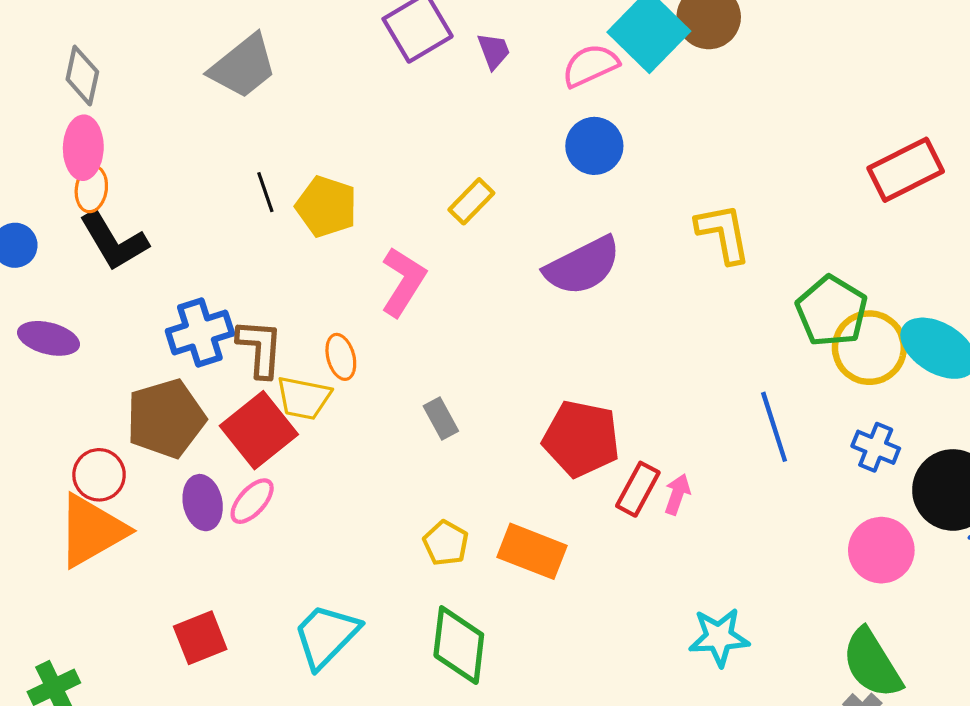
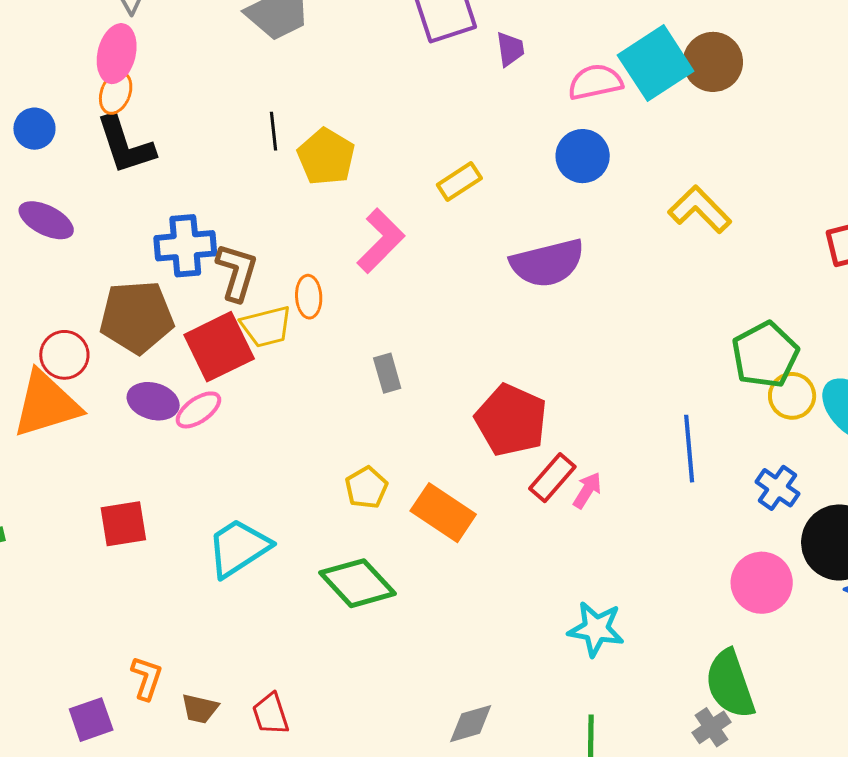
yellow L-shape: (723, 233) -> (700, 209), moved, turned -46
yellow circle: (869, 348) -> (792, 396), size x0.7
yellow trapezoid: (304, 398) -> (266, 326), turned -38
purple ellipse: (203, 503) -> (153, 401), turned -75
green diamond: (459, 645) -> (357, 583), turned -62

